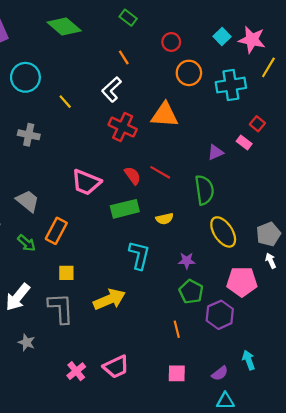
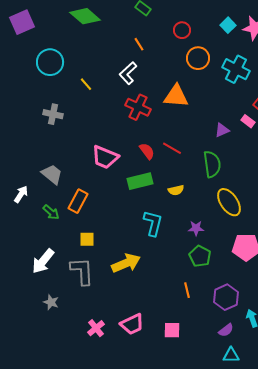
cyan cross: (231, 85) -> (236, 69), turned 36
purple hexagon: (220, 315) -> (226, 297), moved
pink square: (177, 373) -> (172, 330), moved

